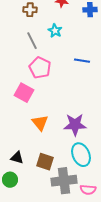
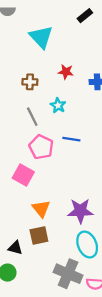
blue line: (82, 61) -> (71, 139), moved
brown square: (45, 162) -> (39, 236), moved, turned -30
gray cross: (64, 181) -> (68, 274), turned 30

